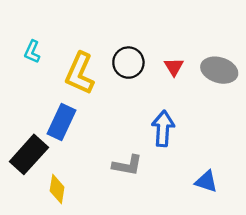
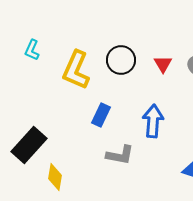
blue rectangle: (61, 122) -> (101, 115), moved, size x0.7

